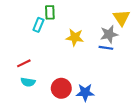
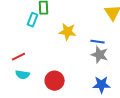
gray star: (109, 34) -> (100, 55), moved, turned 30
blue star: (85, 92) -> (102, 85), moved

